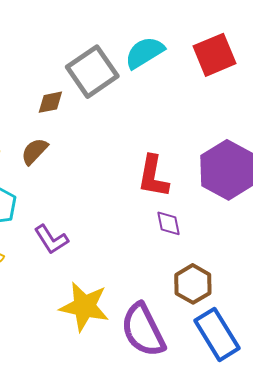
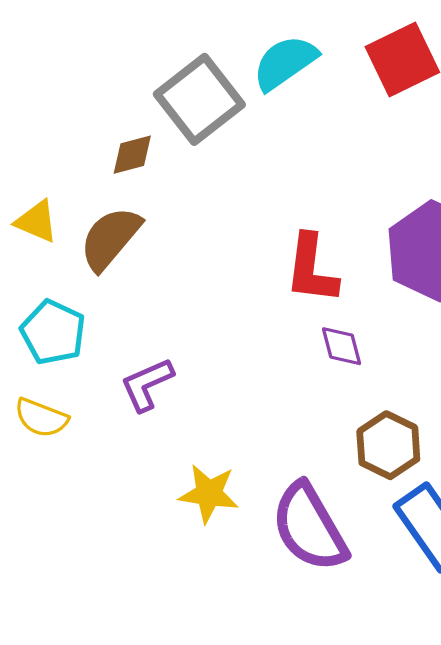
brown semicircle: (34, 151) -> (110, 238), size x1.4
purple L-shape: (51, 239) -> (147, 384), turned 102
yellow star: (84, 307) -> (209, 494), size x0.7

